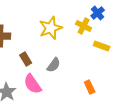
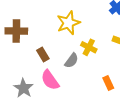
yellow cross: (84, 26) -> (89, 47), moved

